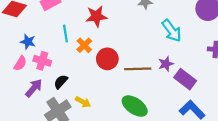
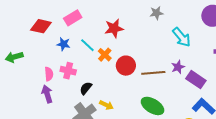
cyan line: (65, 33) -> (87, 45), turned -35
blue star: (28, 42) -> (63, 44), moved
pink semicircle: (20, 63) -> (49, 74), turned -32
purple arrow: (34, 88) -> (47, 94), moved, turned -54

